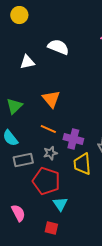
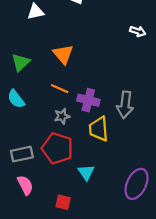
gray rectangle: (23, 160) -> (22, 154), moved
cyan triangle: (60, 204) -> (86, 172), moved

